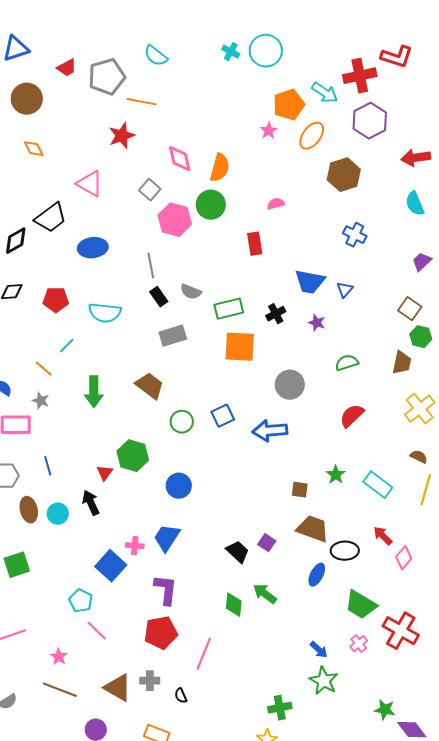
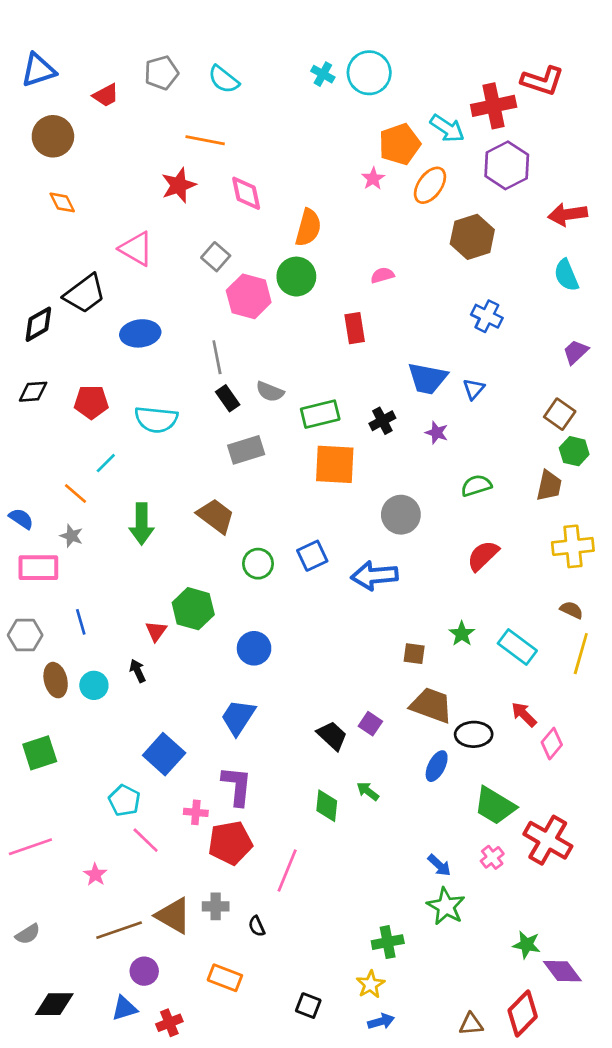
gray pentagon: (107, 77) -> (161, 73), moved, size x0.7
pink diamond: (180, 159) -> (246, 193), moved
yellow cross: (420, 409) -> (573, 546), turned 32
black arrow: (91, 503) -> (138, 671), size x0.7
pink cross: (135, 546) -> (196, 812), moved
green arrow: (265, 594) -> (368, 791), size x0.7
brown line: (60, 690) -> (119, 930), moved, turned -40

